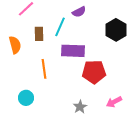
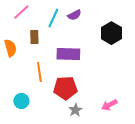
cyan line: (60, 27) -> (53, 18), moved
red pentagon: (94, 72) -> (65, 88), moved

